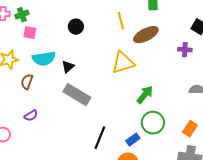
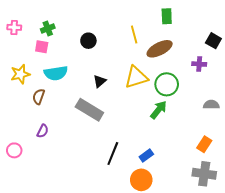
green cross: (22, 15) -> (48, 28), moved
black triangle: (68, 67) -> (100, 81), moved
purple semicircle: (31, 116) -> (43, 131), turned -32
green circle: (153, 123) -> (167, 84), moved

